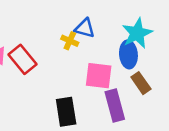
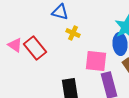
blue triangle: (85, 28) -> (60, 12), moved

